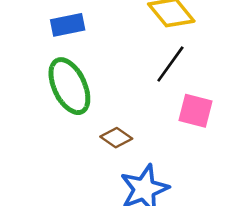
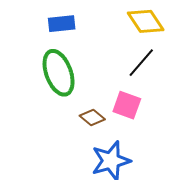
pink square: (195, 111) -> (127, 105), moved

